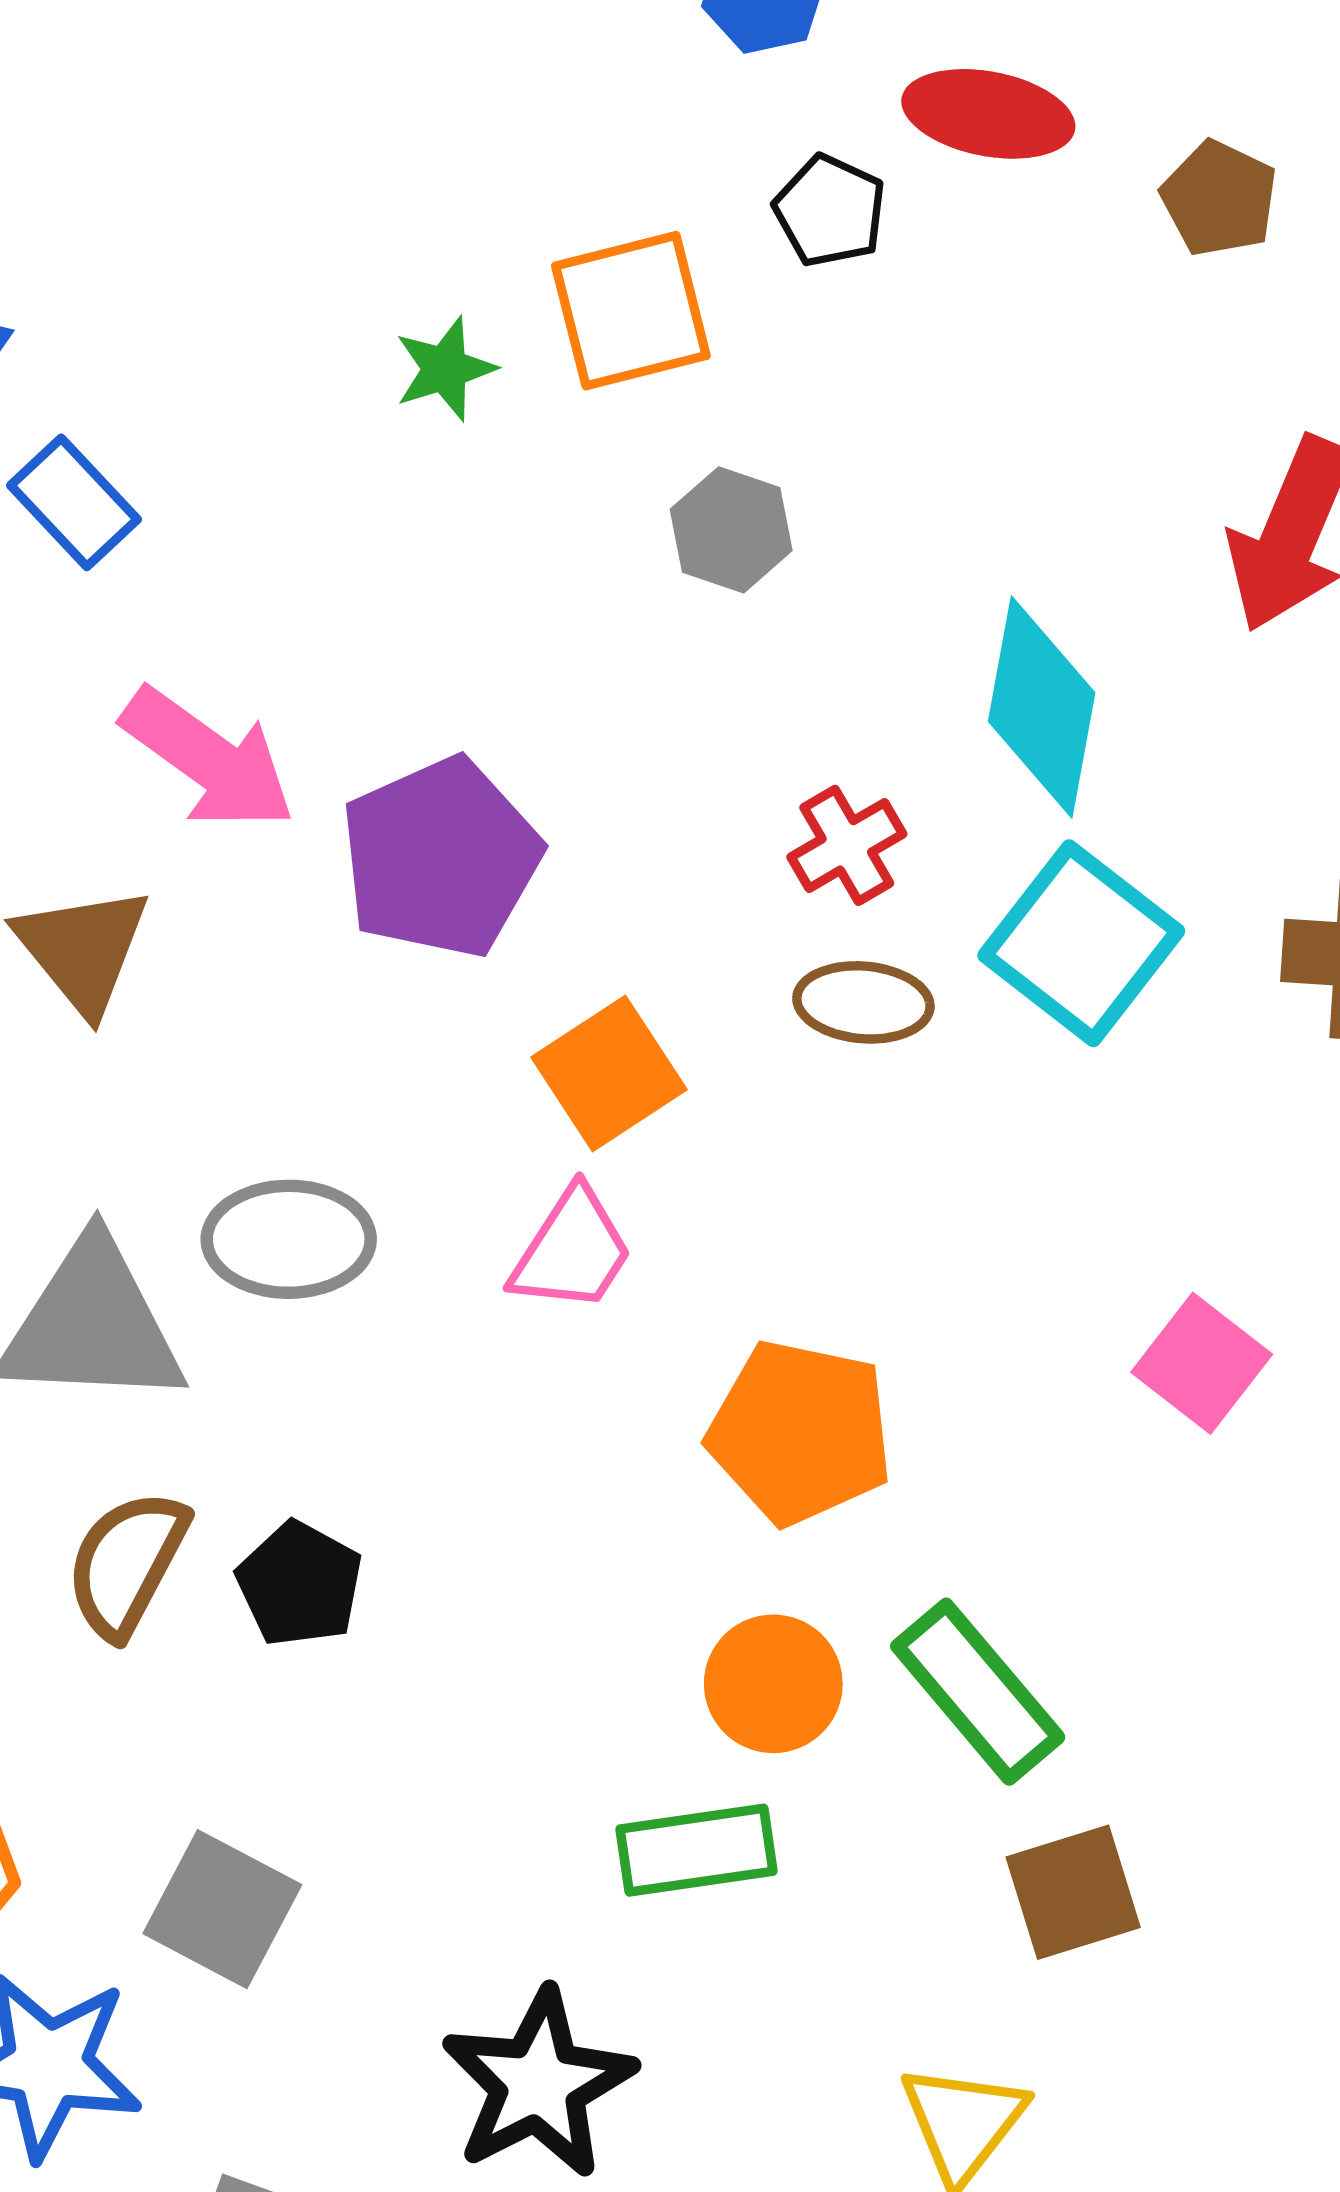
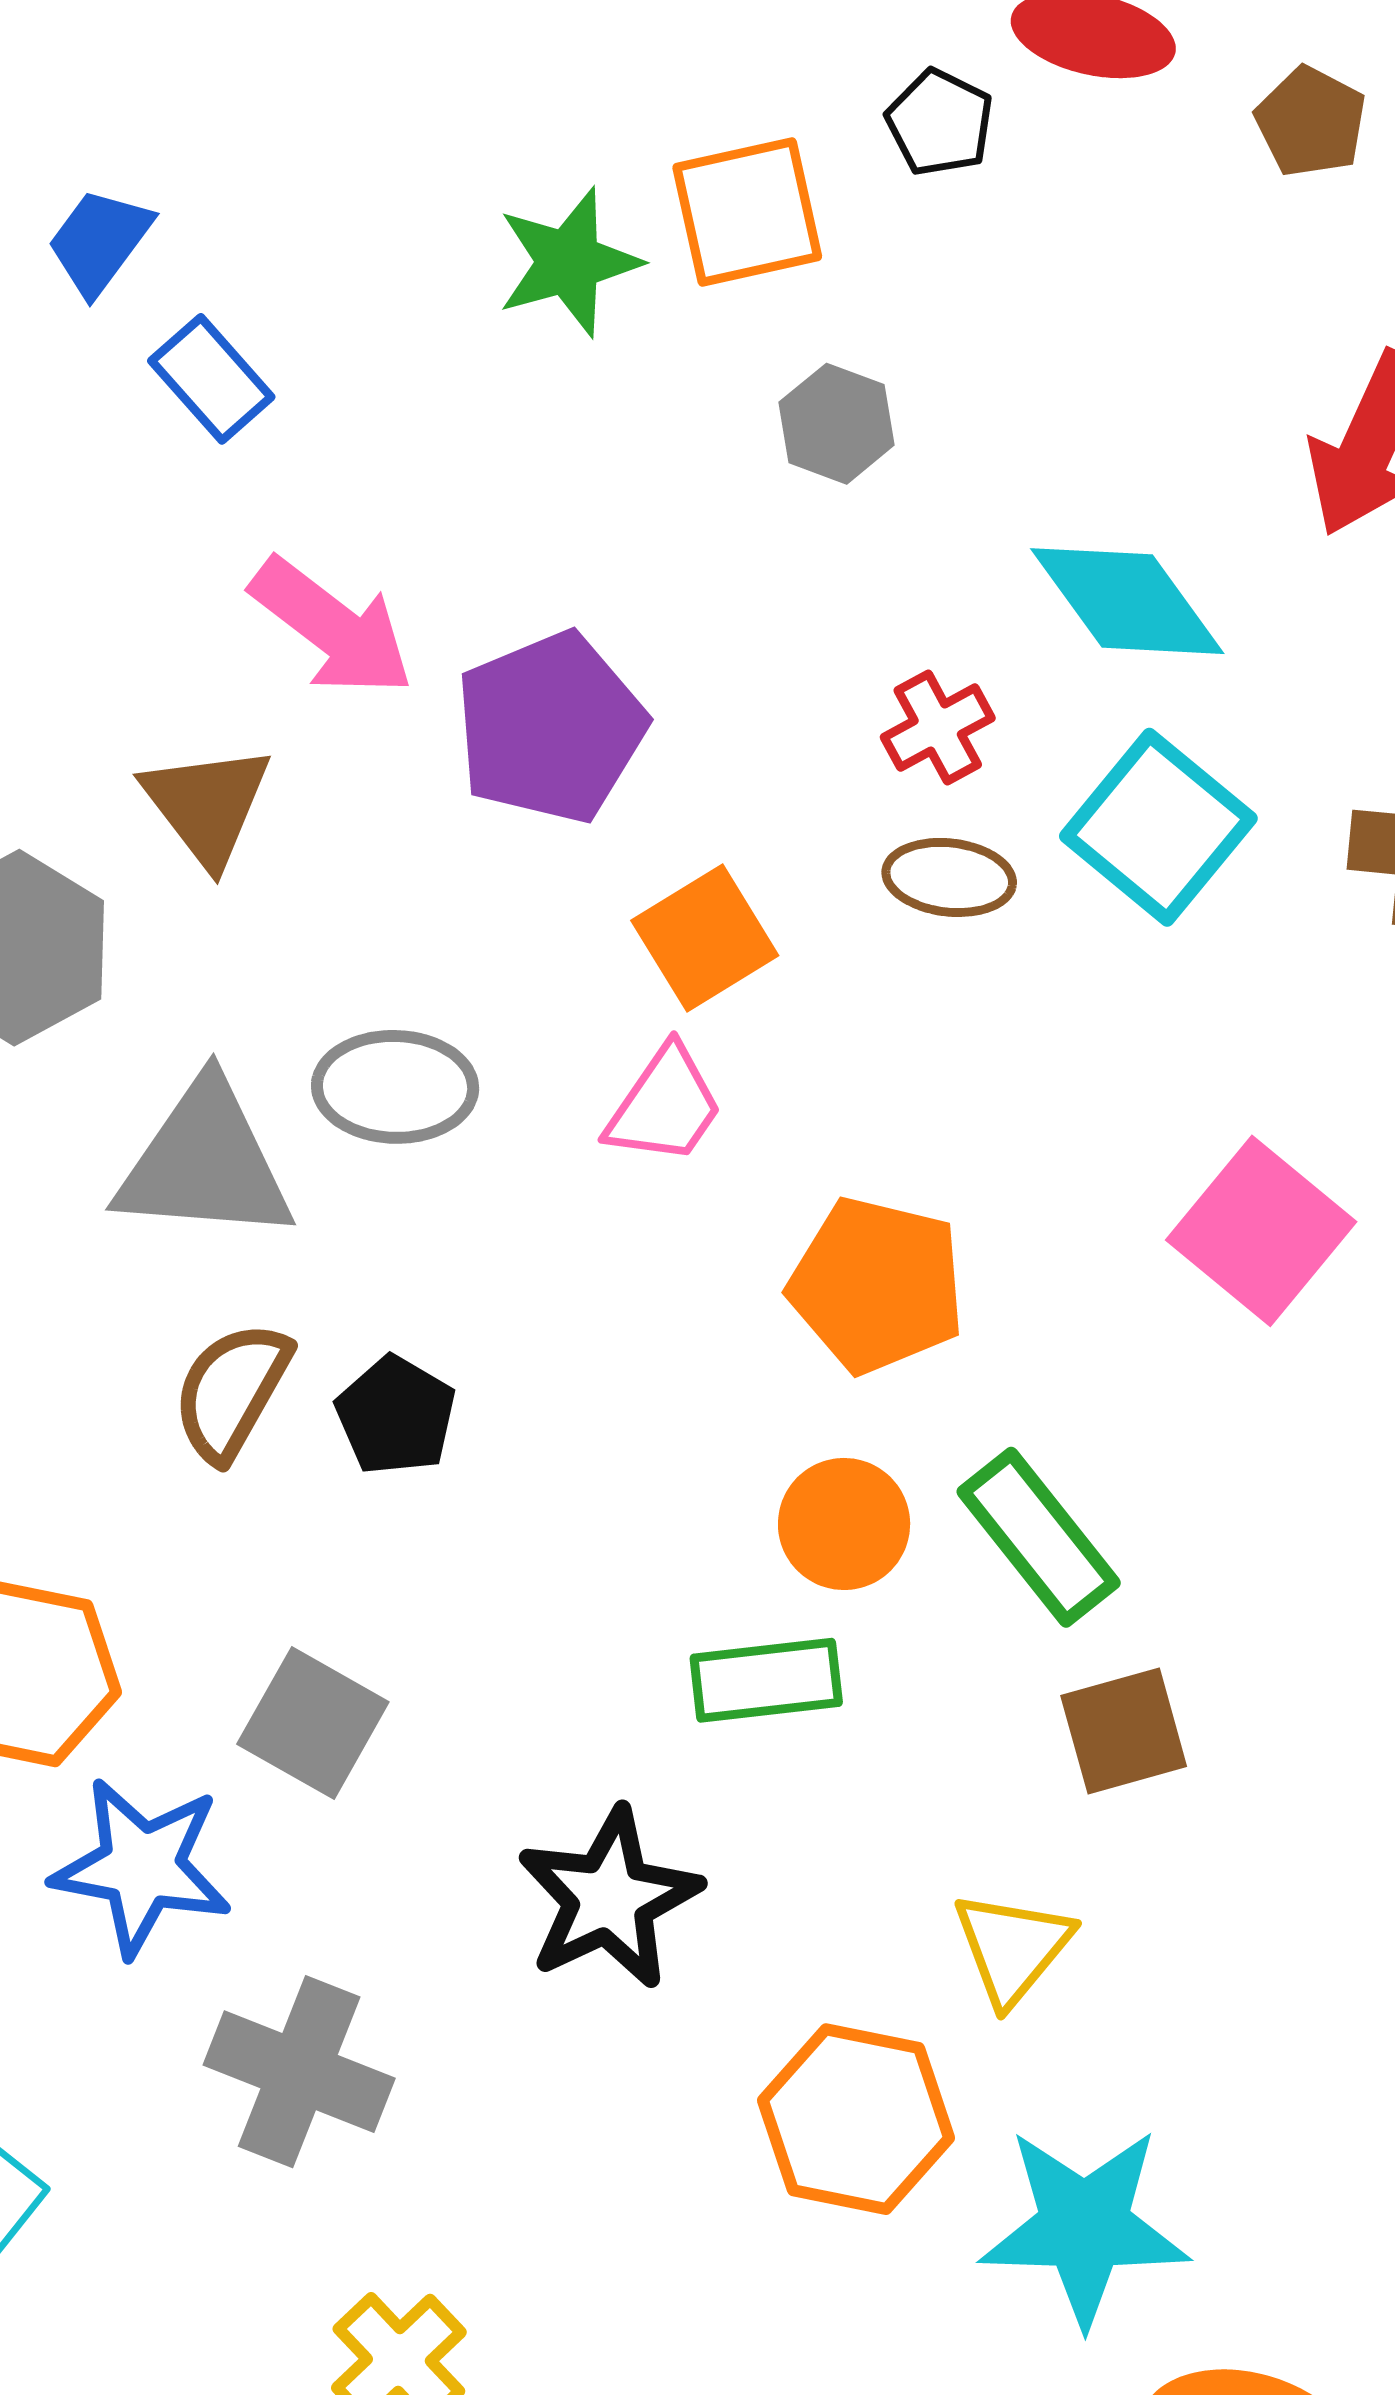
green star: (445, 369) -> (569, 262), size x1.5
cyan diamond: (1042, 707) -> (1127, 601), turned -48
pink square: (1202, 1363) -> (1261, 1231), size x1.4

